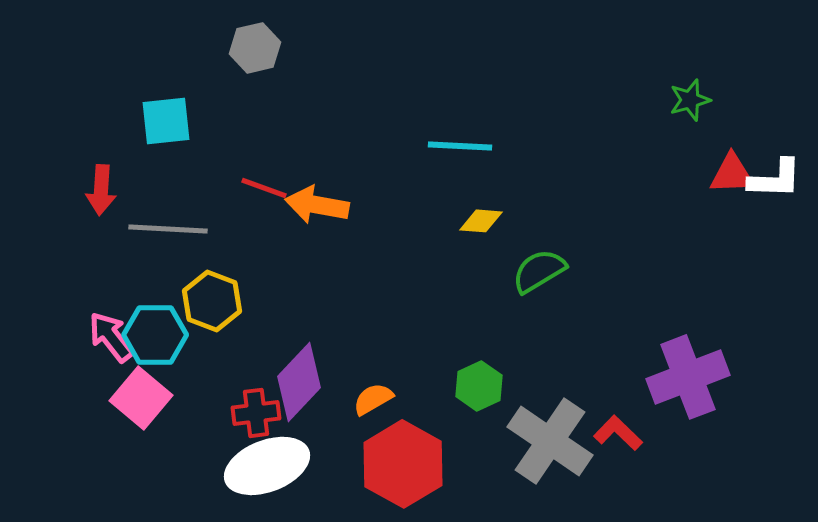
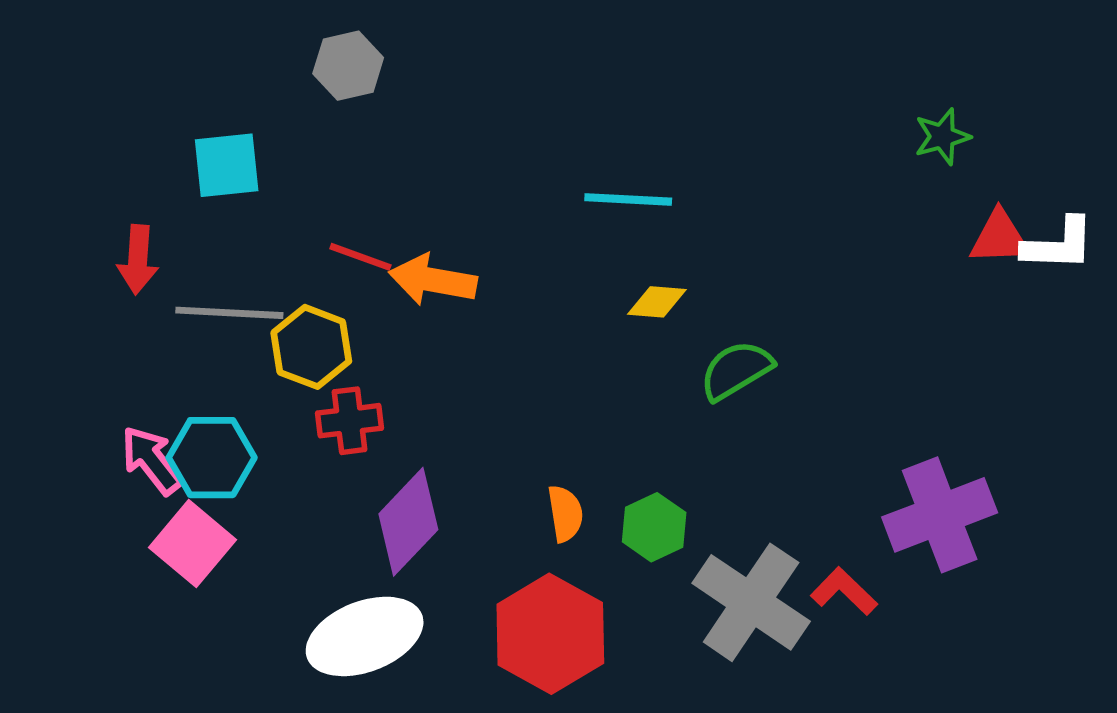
yellow hexagon: (212, 301) -> (311, 347), moved
orange semicircle: (373, 399) -> (565, 514), moved, turned 111
red cross: (256, 413) -> (350, 421), moved

